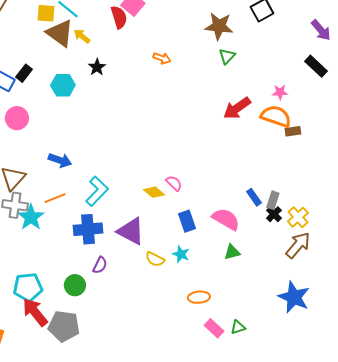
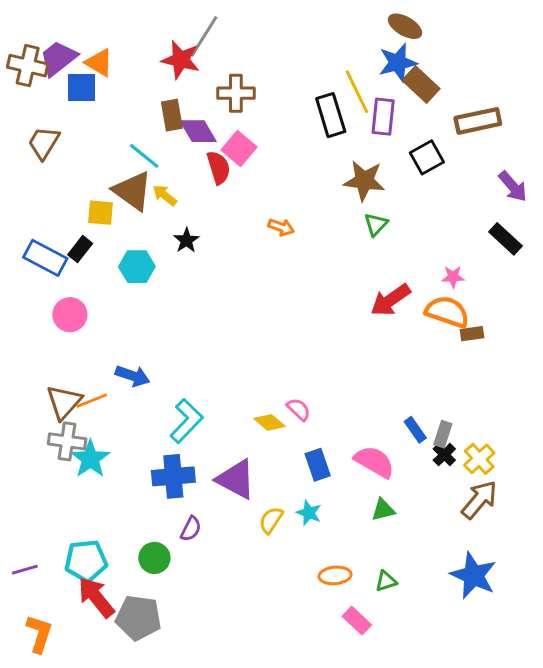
yellow square: (46, 13) -> (101, 213), moved
orange line: (55, 198) -> (92, 401), moved
yellow semicircle: (155, 259) -> (271, 520), turned 96
green triangle: (238, 327) -> (386, 581), moved

